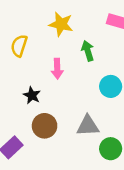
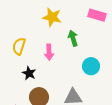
yellow semicircle: (19, 46) -> (19, 46), moved

